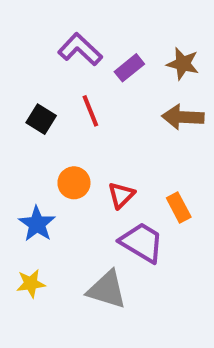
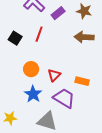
red line: (90, 111) -> (39, 34), turned 42
orange rectangle: (179, 207) -> (82, 81), turned -48
blue star: (37, 224) -> (33, 94), moved

